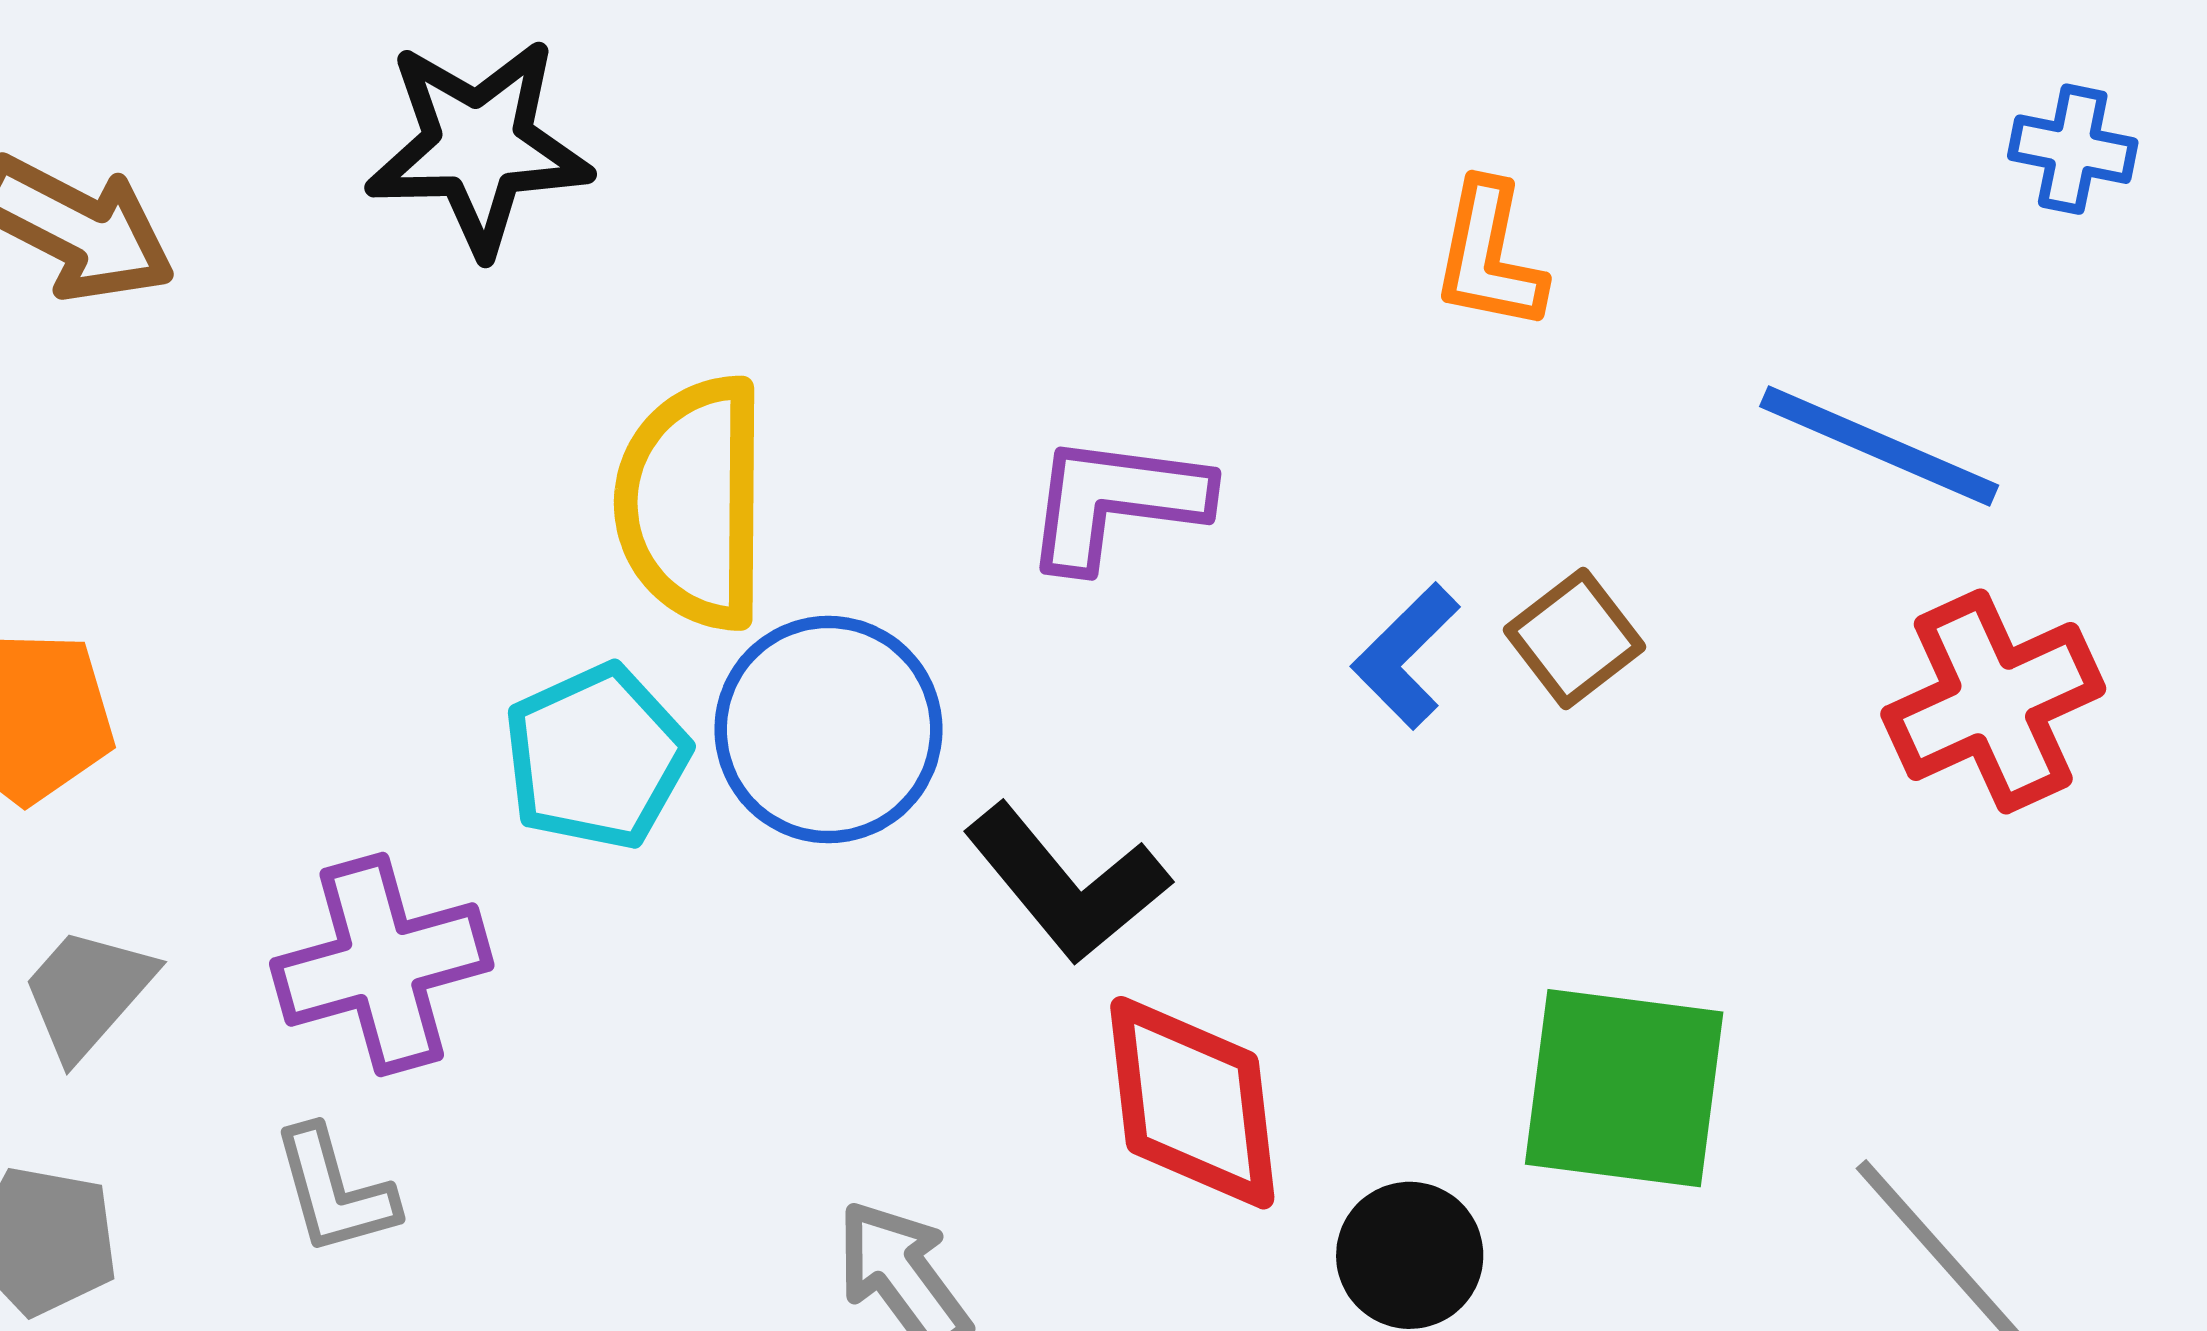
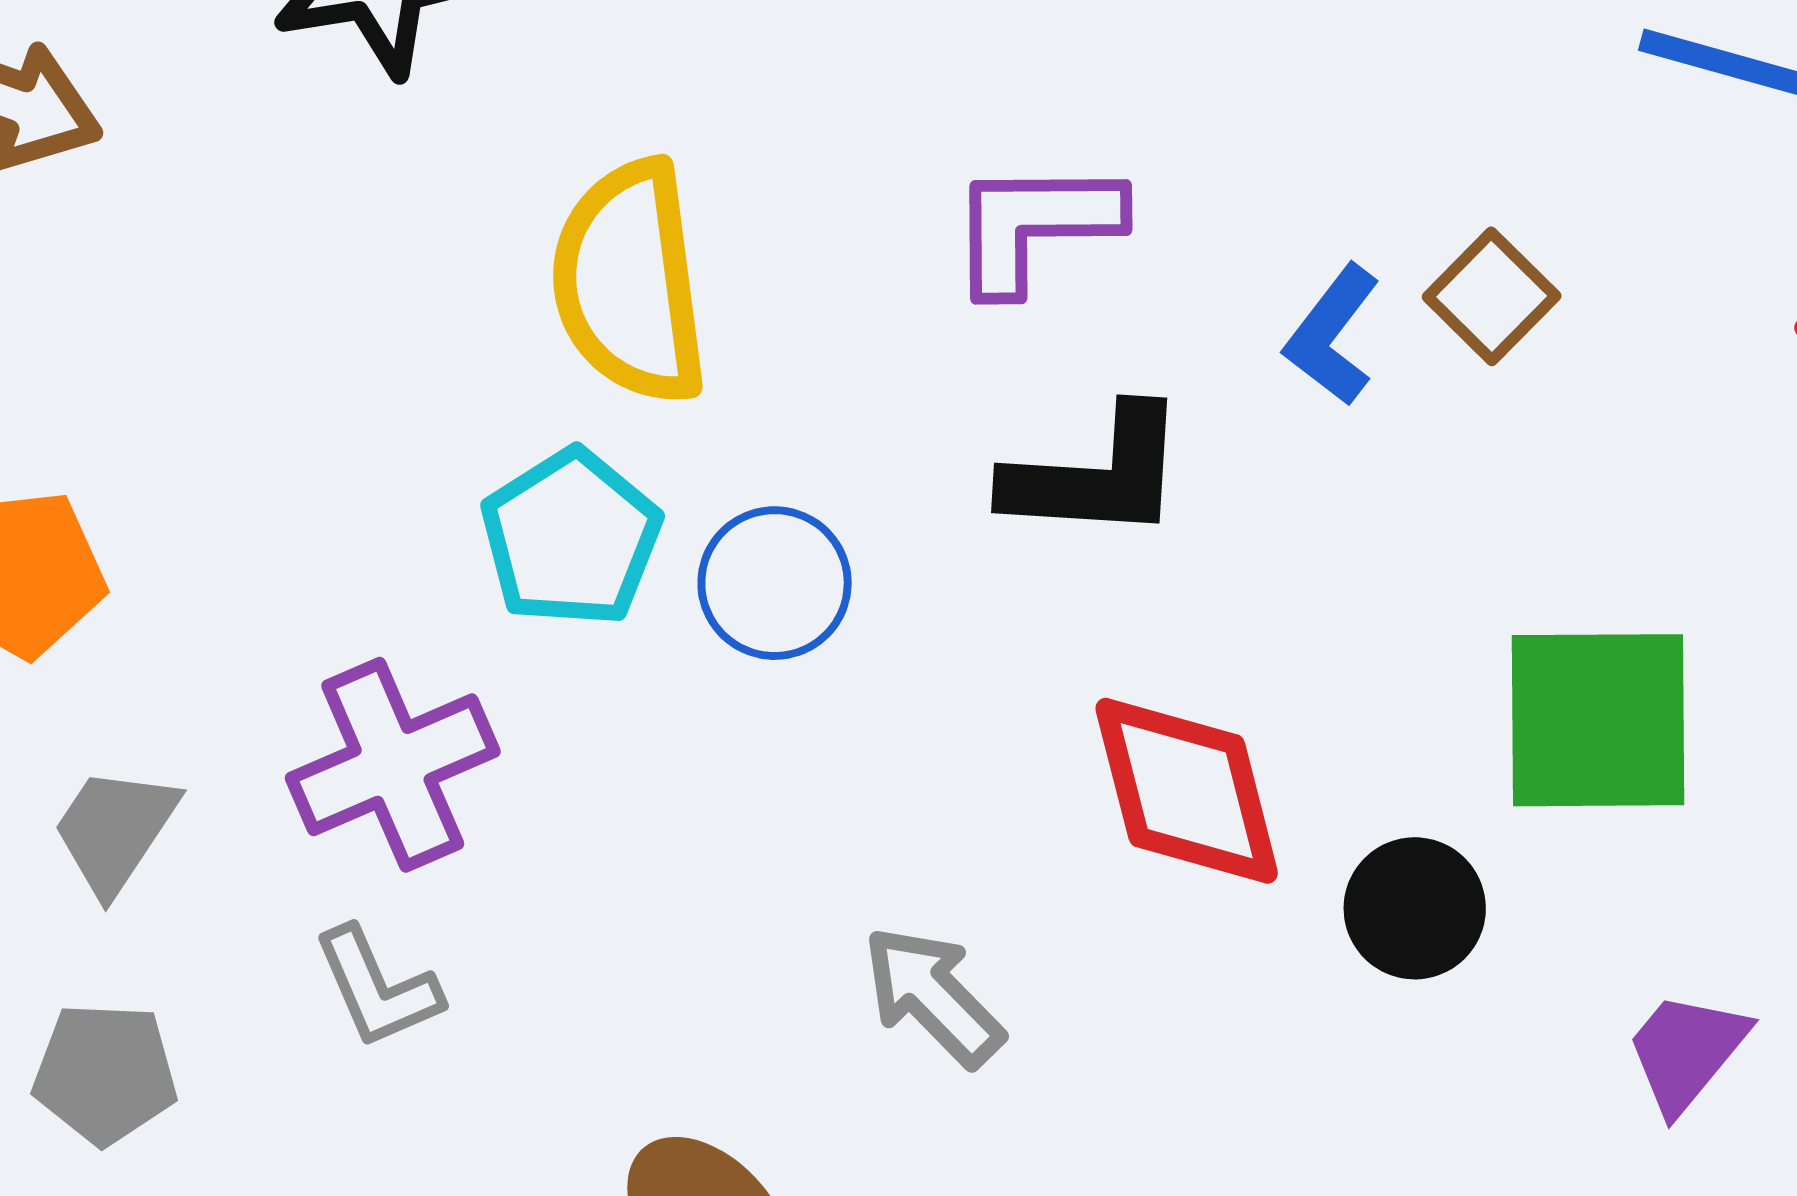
blue circle: (828, 730) -> (775, 583), moved, size x0.7
black L-shape: (1067, 883) -> (1096, 475), moved, turned -39

